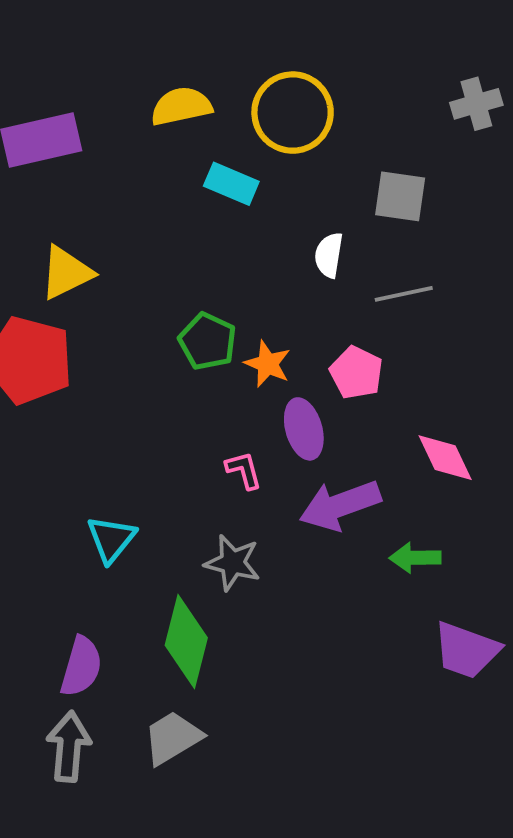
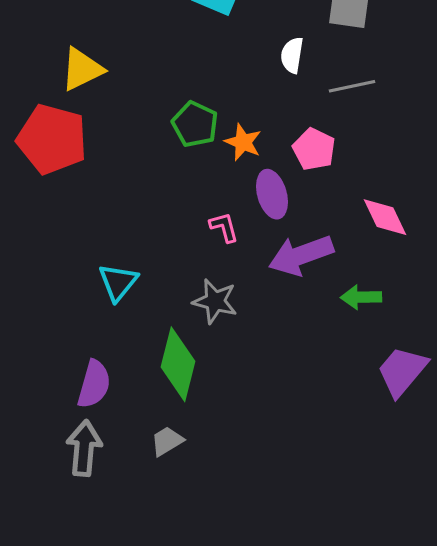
purple trapezoid: (466, 650) -> (402, 371), turned 110
gray trapezoid: (173, 738) -> (167, 441), size x0.7

